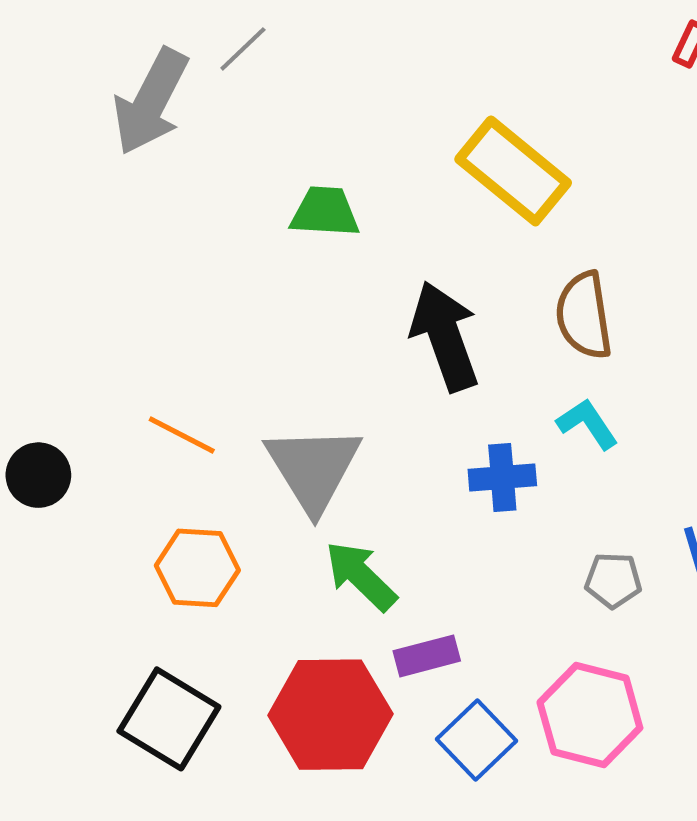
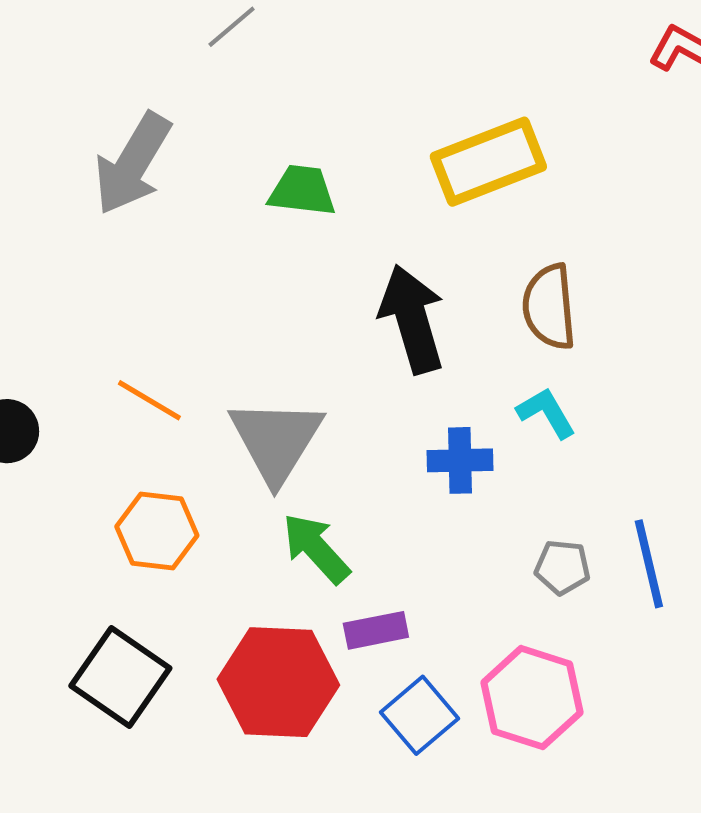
gray arrow: (151, 102) -> (133, 164), moved
yellow rectangle: (513, 171) -> (488, 162), turned -64

